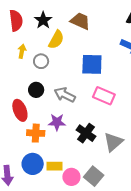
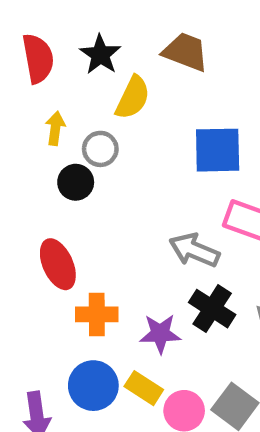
black circle: (36, 90) -> (76, 182), moved
gray arrow: (65, 95) -> (194, 250), moved
purple star: (57, 122) -> (160, 334), moved
yellow rectangle: (54, 166) -> (144, 388), turned 35

